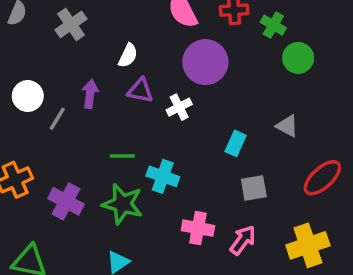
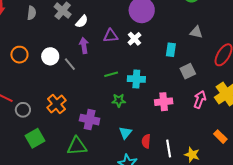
white semicircle: (128, 55) -> (82, 21), moved, turned 32
gray line: (57, 119) -> (70, 64), turned -56
purple cross: (66, 201) -> (90, 120), moved
green star: (123, 204) -> (119, 100), size x0.6
pink arrow: (243, 240) -> (200, 100), moved

